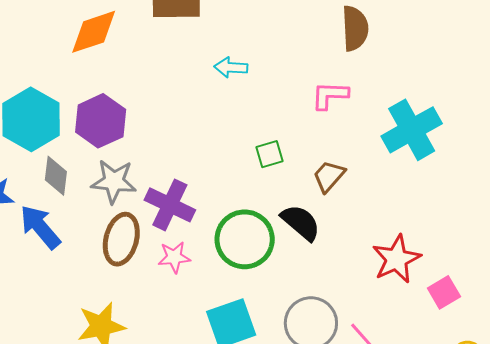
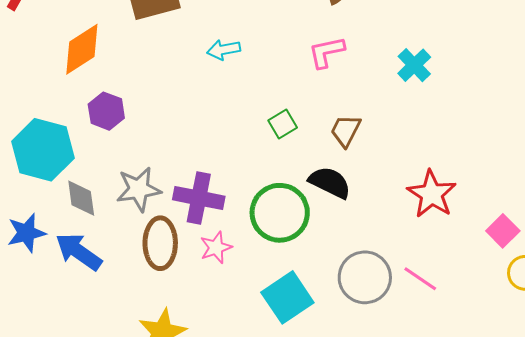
purple hexagon: (101, 121) -> (106, 111), moved, size x0.7
cyan cross: (412, 130) -> (414, 65), size x0.6
pink square: (444, 292) -> (503, 231), moved

